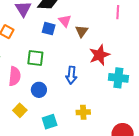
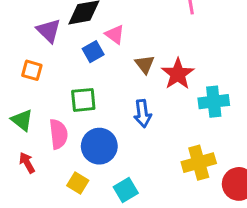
blue square: (49, 29) -> (93, 52), turned -32
brown triangle: (82, 31) -> (145, 64), moved
blue circle: (39, 90) -> (99, 146), size x1.5
yellow cross: (83, 112) -> (199, 163), moved, size x1.5

